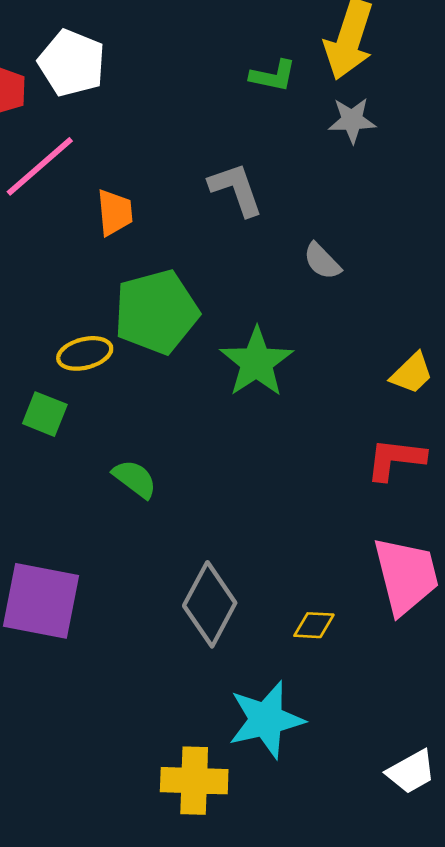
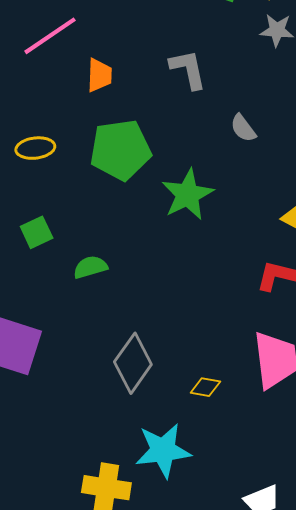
yellow ellipse: (85, 353) -> (35, 148), moved
green square: (45, 414) -> (37, 232), moved, turned 36
green semicircle: (135, 479) -> (90, 267), turned -60

